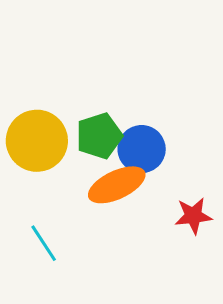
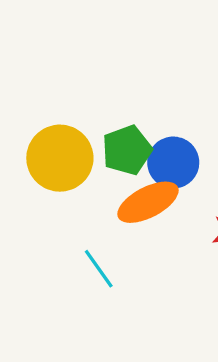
cyan line: (44, 243) -> (99, 269), moved

